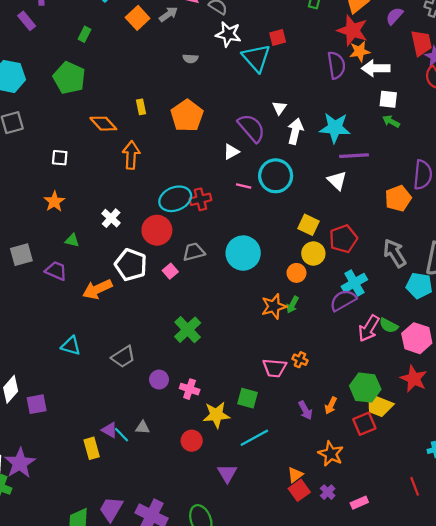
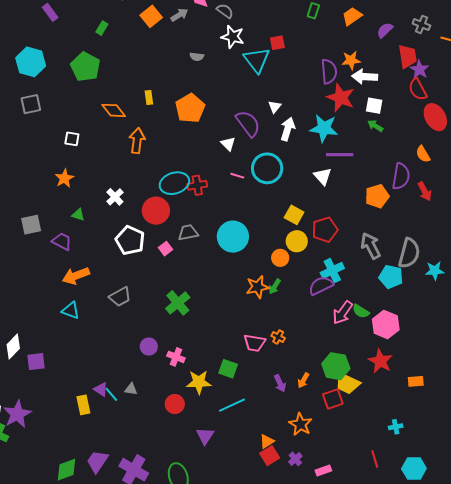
red star: (352, 30) -> (341, 98), moved
white triangle: (231, 152) -> (228, 144), turned -49
orange arrow: (97, 289) -> (76, 276), moved
gray trapezoid: (123, 357) -> (120, 297), moved

